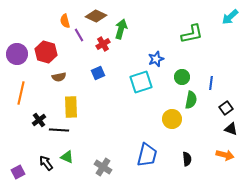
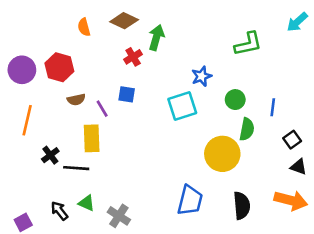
purple line: (79, 35) -> (102, 109), moved
blue square: (98, 73) -> (127, 94), turned 32
yellow circle: (172, 119) -> (222, 154), size x1.4
orange arrow: (225, 155) -> (291, 200), size x1.4
black semicircle: (187, 159) -> (242, 206), size x1.5
gray cross: (103, 167) -> (119, 216), moved

